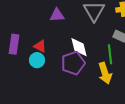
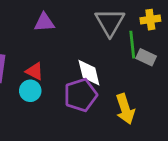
purple triangle: (57, 15) -> (44, 22), moved
green line: (110, 54) -> (132, 45), moved

